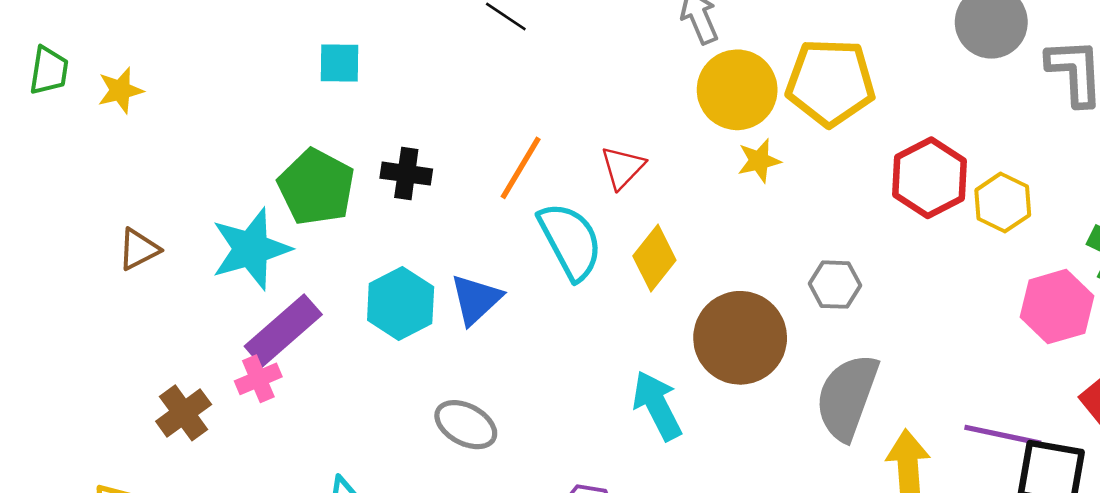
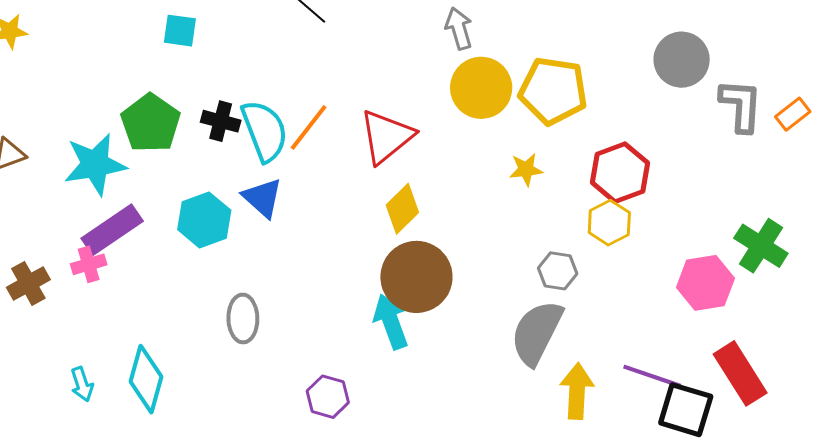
yellow star: (759, 161) -> (526, 169), moved
red triangle: (623, 167) -> (386, 136), size x1.6
yellow hexagon: (1003, 203) -> (609, 223), moved
cyan semicircle: (570, 241) -> (265, 131), moved
gray hexagon: (835, 285) -> (558, 271), moved
blue triangle: (476, 299) -> (263, 198), moved, turned -42
brown circle: (740, 338) -> (416, 277), moved
gray ellipse: (466, 425) -> (243, 318), turned 54

